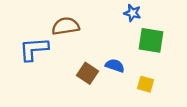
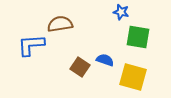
yellow square: (146, 84) -> (133, 77), size x1.8

